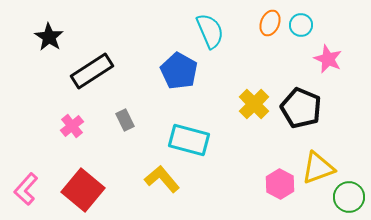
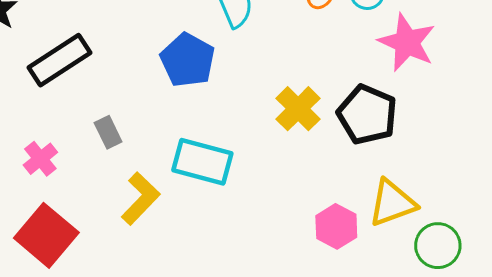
pink star: (328, 59) -> (407, 42), size x1.4
pink cross: (72, 126) -> (40, 159), moved
yellow L-shape: (162, 179) -> (140, 198), moved, turned 84

